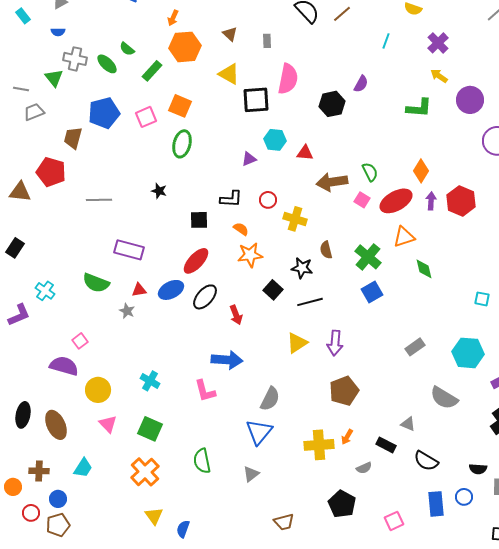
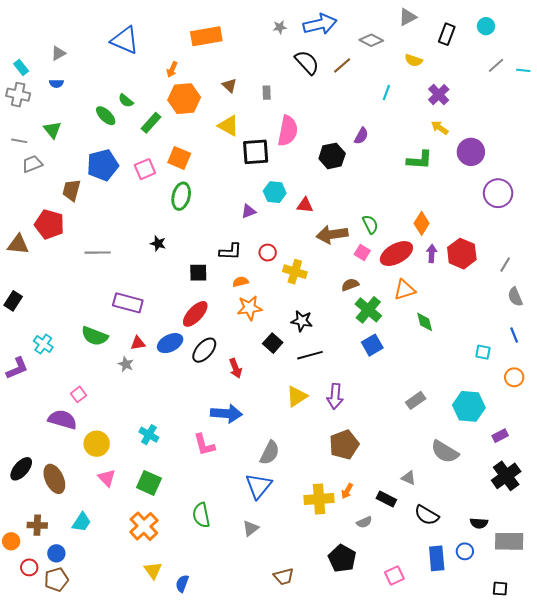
gray cross: (75, 59) -> (18, 95), moved
orange semicircle: (241, 229) -> (241, 282), turned -49
brown semicircle: (326, 250) -> (350, 285), moved, turned 84
black ellipse: (23, 415) -> (21, 469), turned 30

